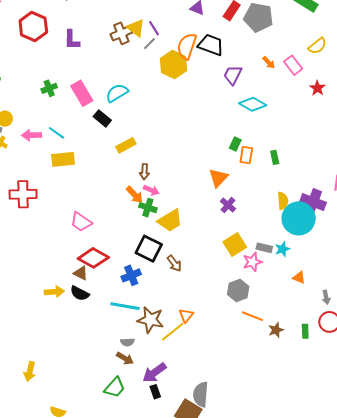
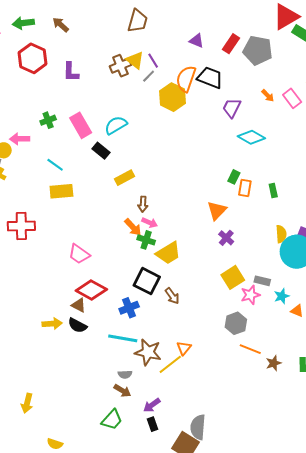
pink arrow: (32, 135) -> (20, 139), moved
cyan star: (282, 249) -> (282, 296), moved
purple arrow: (154, 373) -> (152, 405), size x0.7

